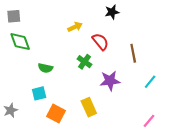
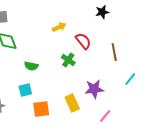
black star: (112, 12) -> (102, 12), moved
purple star: (110, 81) -> (94, 89), moved
orange square: (56, 113) -> (41, 109), turned -36
pink line: (149, 121) -> (105, 116), moved

